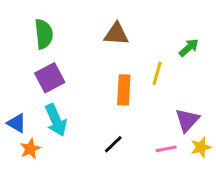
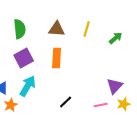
brown triangle: (116, 34) -> (57, 29), moved
yellow line: (157, 73) -> (87, 29), moved
orange rectangle: (124, 90) -> (57, 58), moved
cyan arrow: (56, 120) -> (28, 86), turned -125

